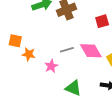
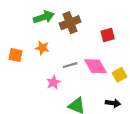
orange star: (29, 54) -> (42, 48), moved

